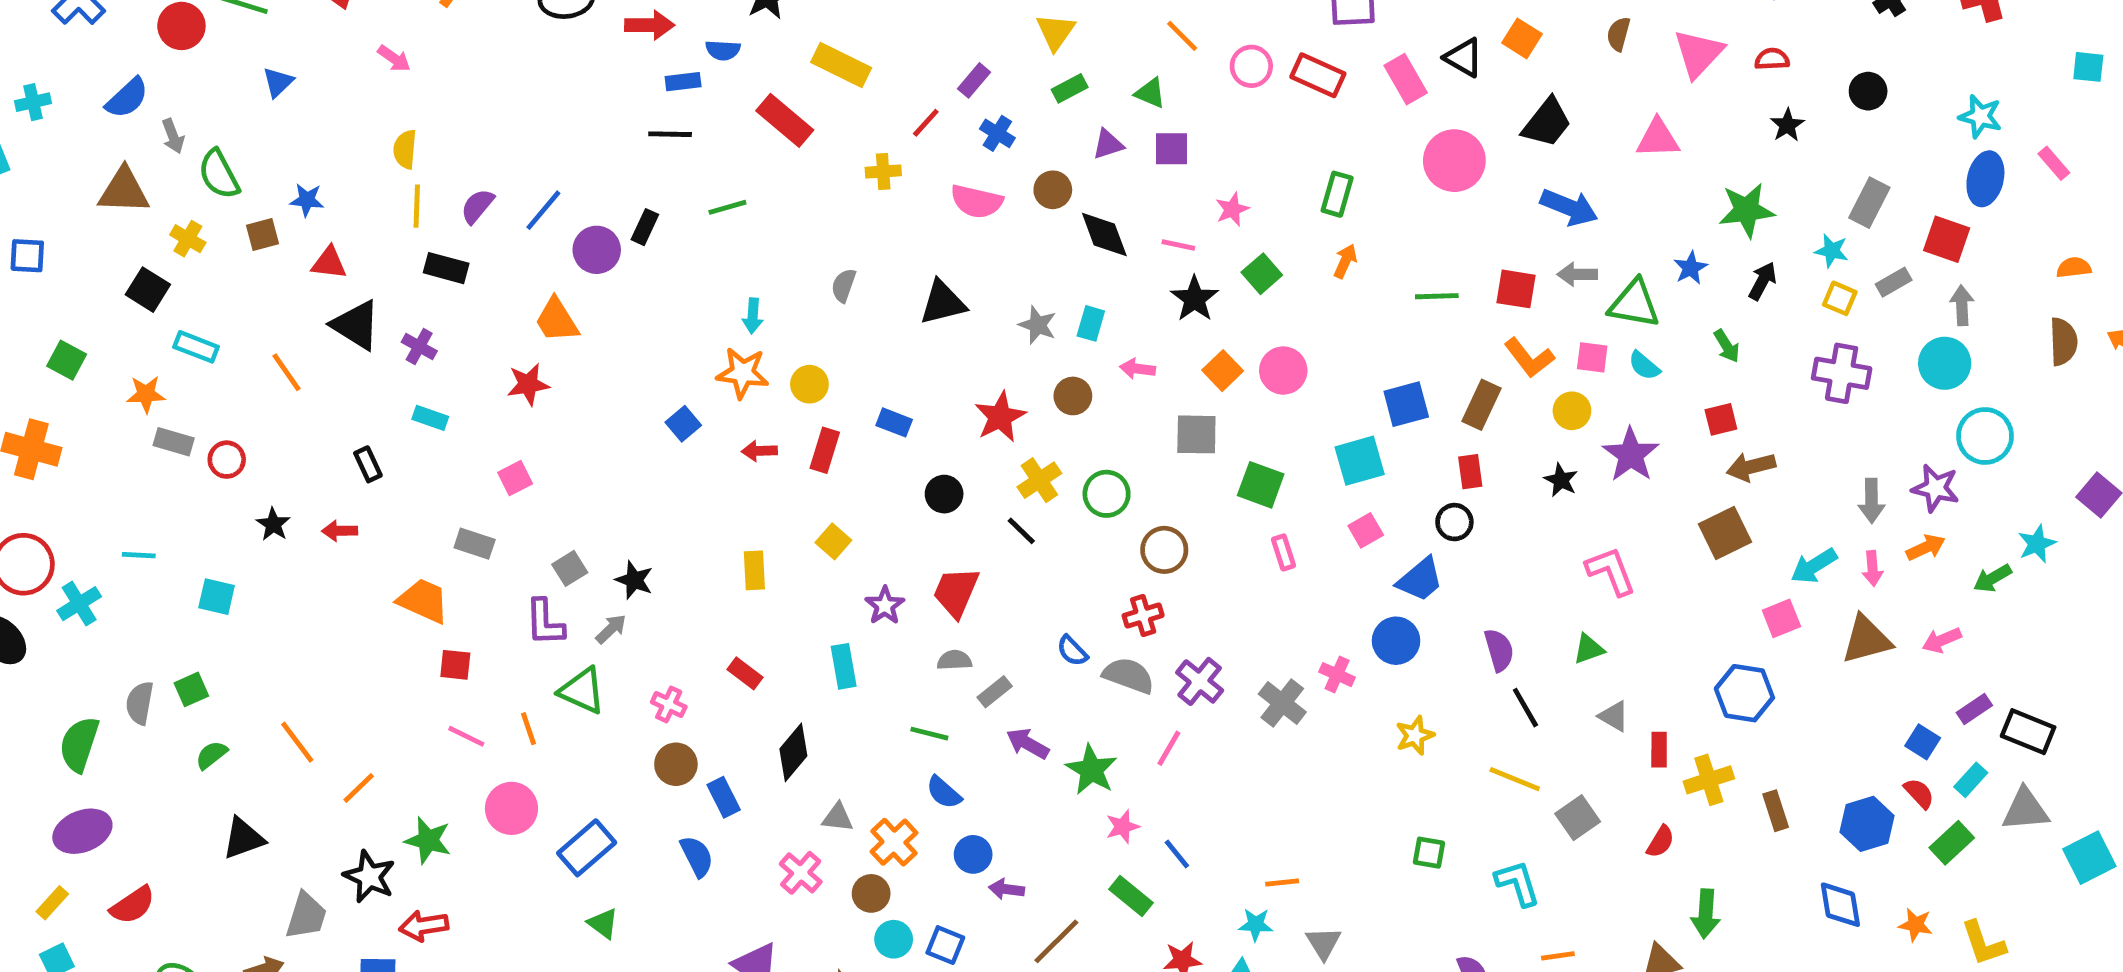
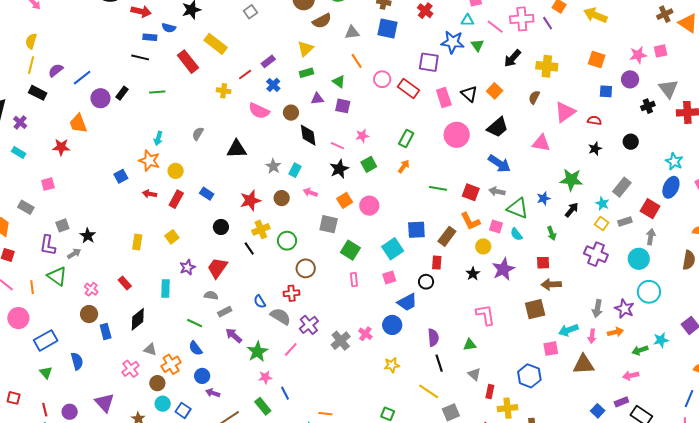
cyan square: (1360, 461) -> (393, 249), turned -30
pink arrow: (1942, 640) -> (631, 376), moved
blue semicircle: (697, 856) -> (77, 361), moved

